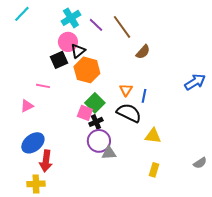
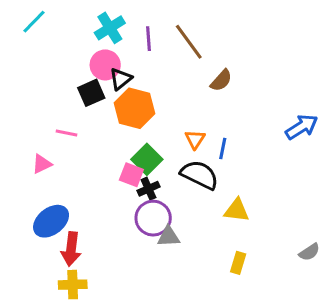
purple line: (96, 25) -> (148, 39), turned 42
yellow cross: (36, 184) -> (73, 285), moved

